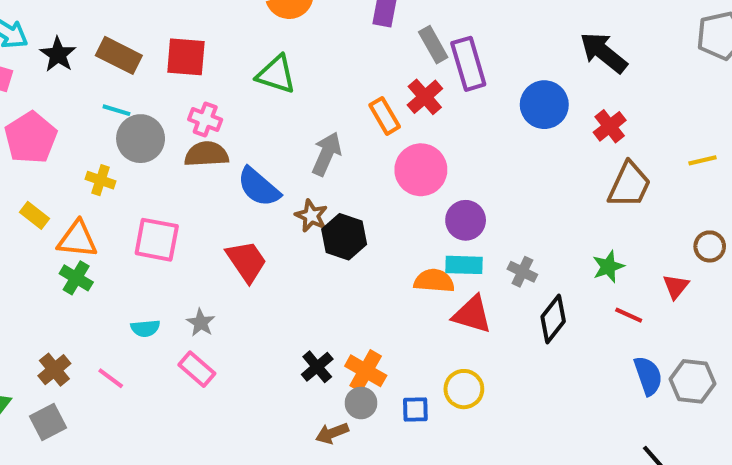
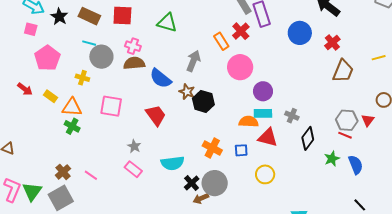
green star: (608, 267) -> (332, 159), moved
cyan semicircle: (145, 328) -> (173, 163), moved, size x1.6
black cross: (317, 367) -> (192, 183), moved
orange cross: (366, 371) -> (212, 148), moved
gray hexagon: (692, 381) -> (347, 120), moved
gray circle: (361, 403) -> (215, 183), size x1.6
blue square: (415, 409) -> (241, 150), moved
gray square: (48, 422) -> (61, 198), size x1.4

